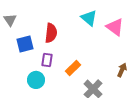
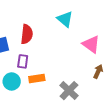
pink triangle: (115, 27) -> (91, 44), moved
orange rectangle: (73, 68) -> (37, 78), moved, turned 35

